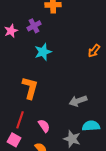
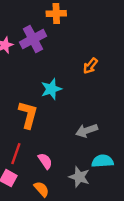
purple cross: (34, 26) -> (33, 39), size x1.5
orange arrow: (94, 51) -> (90, 66), moved
cyan star: (43, 52) -> (51, 89), moved

